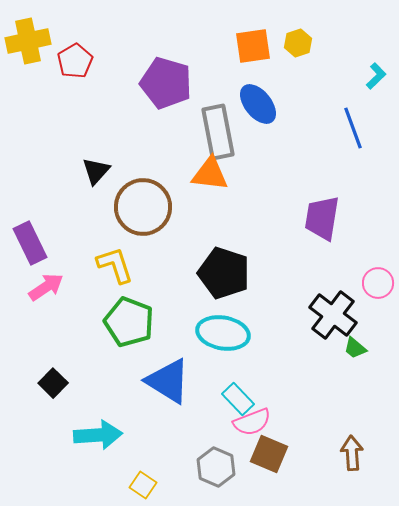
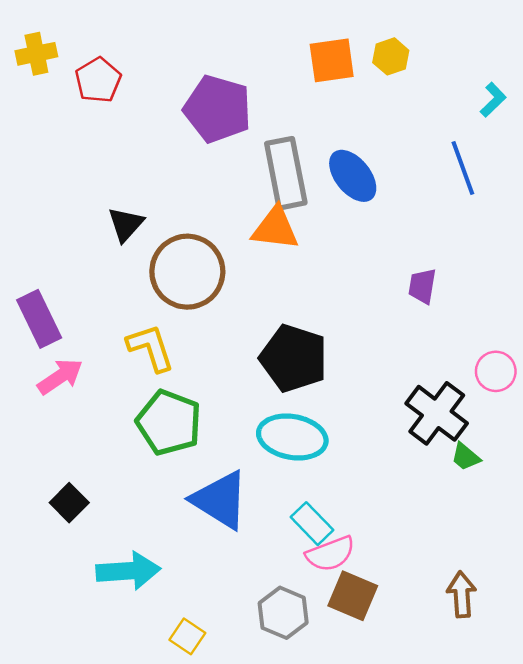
yellow cross: (28, 41) -> (36, 54), size x0.7
blue ellipse: (258, 104) -> (353, 176), moved
purple trapezoid: (322, 218) -> (422, 286), size x0.6

